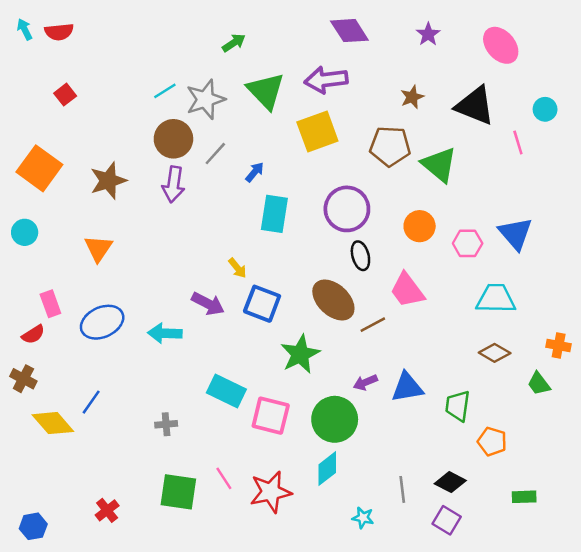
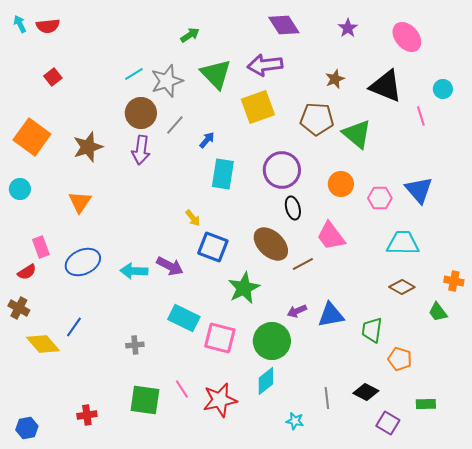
purple arrow: (208, 304) -> (170, 266), moved
red cross: (107, 510) -> (87, 415), turned 30
purple square: (447, 520) -> (388, 423), moved

